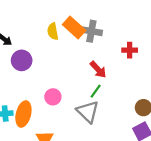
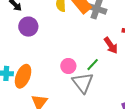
red arrow: (98, 70) -> (111, 45), moved
pink circle: (53, 97) -> (68, 66), moved

